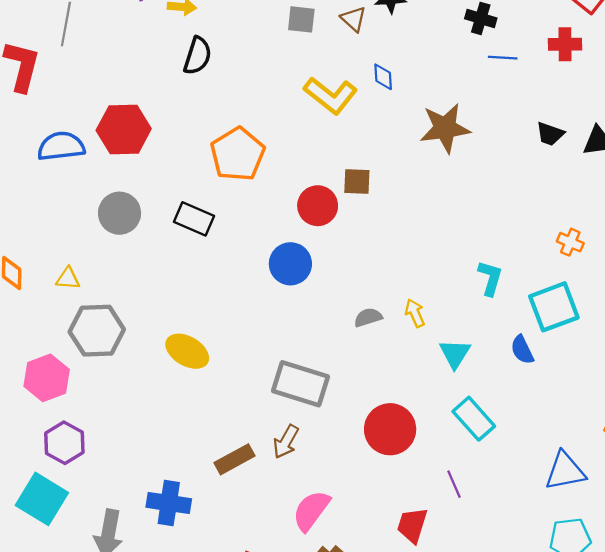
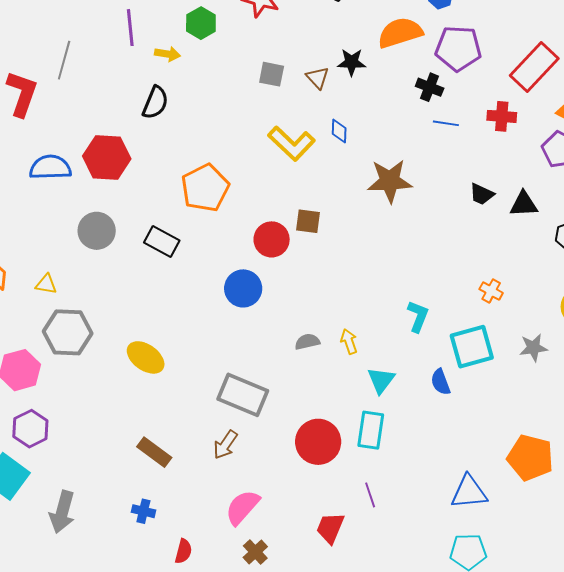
black semicircle: (197, 56) -> (155, 103), moved
cyan rectangle: (474, 419) -> (371, 430), moved, turned 45
brown rectangle: (235, 459) -> (154, 452), moved, turned 60
blue cross: (169, 503) -> (143, 511), moved, size x0.6

